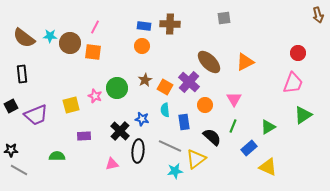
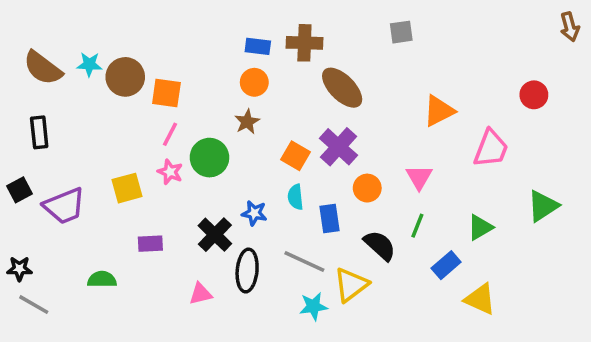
pink line: (95, 27) -> (170, 134), moved
brown ellipse: (209, 62) -> (342, 88), moved
brown star: (145, 80) -> (247, 122), moved
pink trapezoid: (293, 83) -> (491, 149), moved

